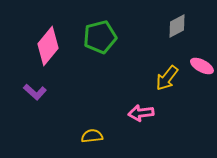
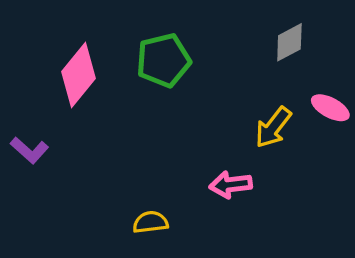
purple L-shape: (35, 92) -> (29, 150), moved

